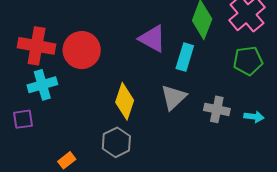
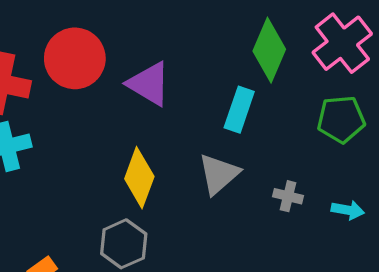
purple triangle: (152, 39) -> (149, 84), moved
red circle: (82, 50) -> (75, 58), moved
gray cross: (217, 109) -> (288, 196), size x0.7

